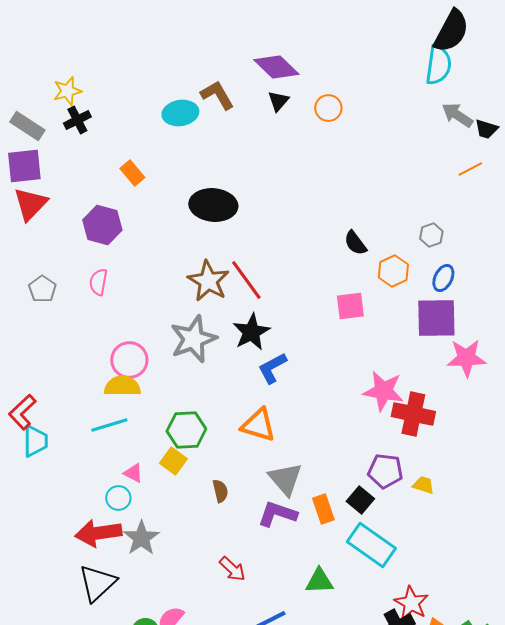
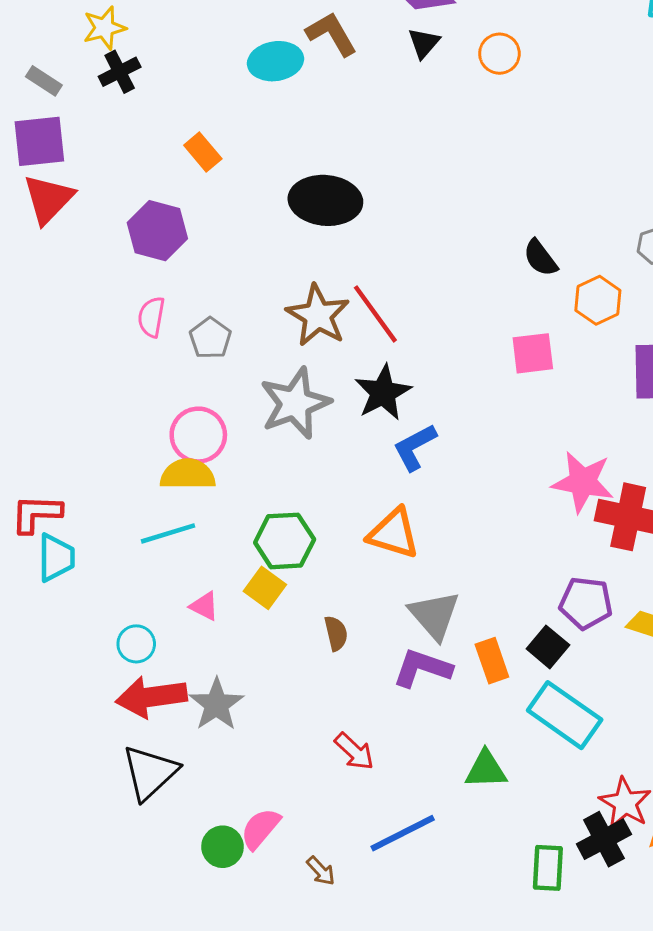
gray rectangle: (27, 126) -> (44, 81), size x0.7
gray pentagon: (42, 289) -> (210, 338), moved
red L-shape: (22, 412) -> (36, 514), turned 45
cyan circle: (118, 498) -> (136, 644), moved

